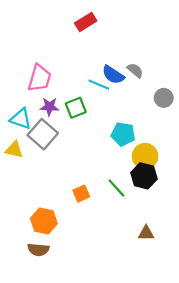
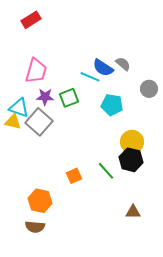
red rectangle: (86, 22) -> (31, 20), moved
cyan pentagon: (123, 134) -> (112, 105), moved
yellow triangle: (14, 150) -> (13, 122), moved

